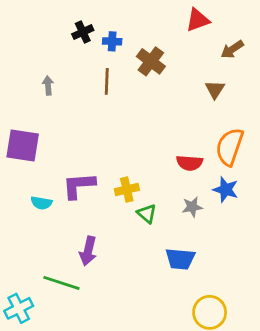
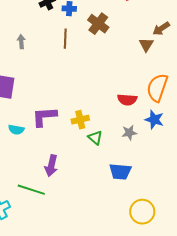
brown arrow: (232, 49) -> (161, 29), moved

